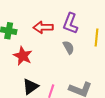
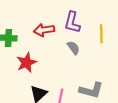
red star: (23, 56) -> (26, 63), turned 30

